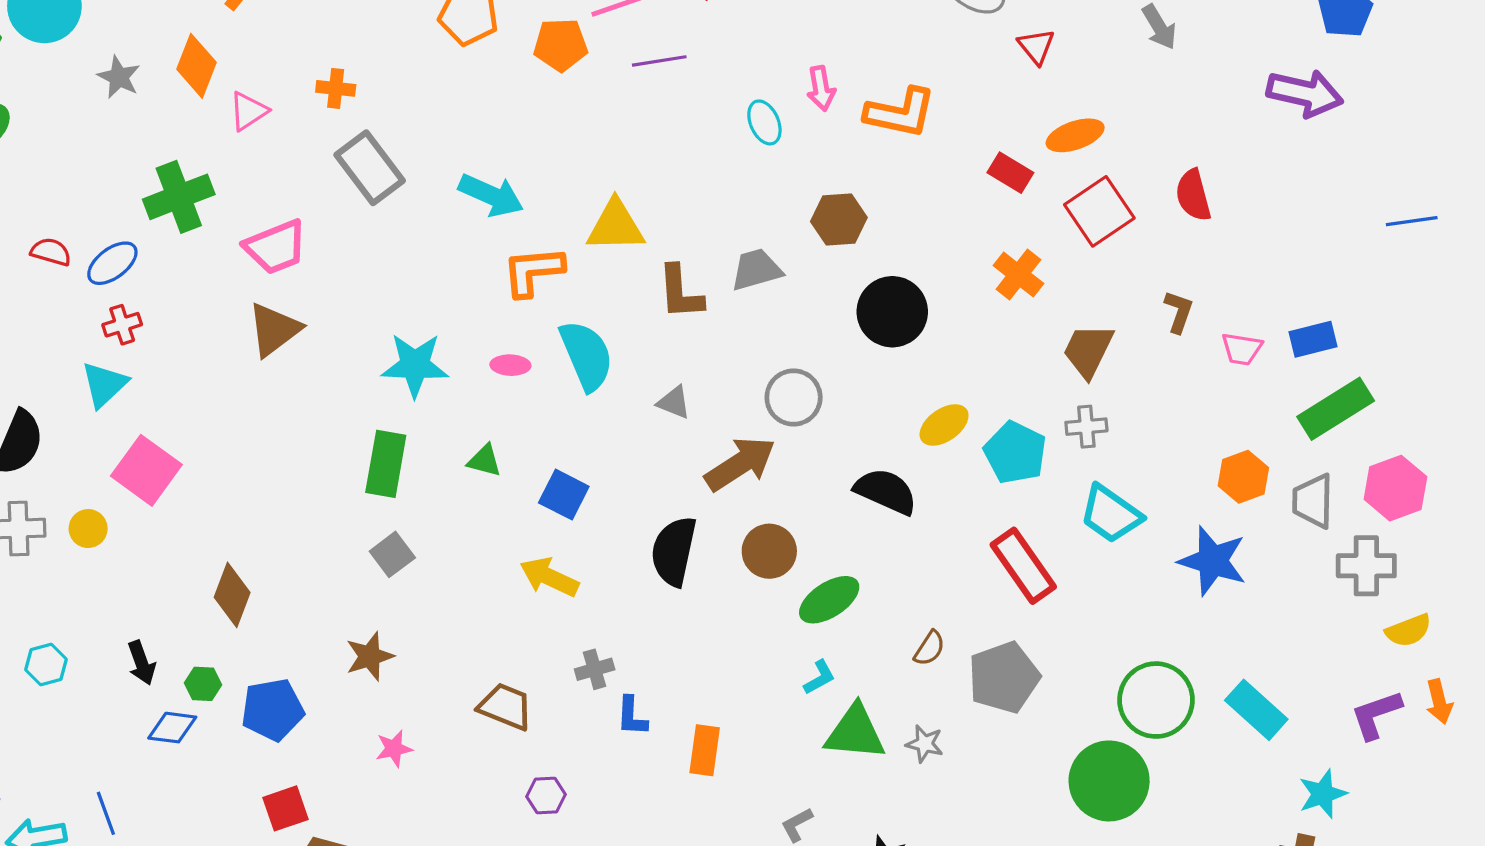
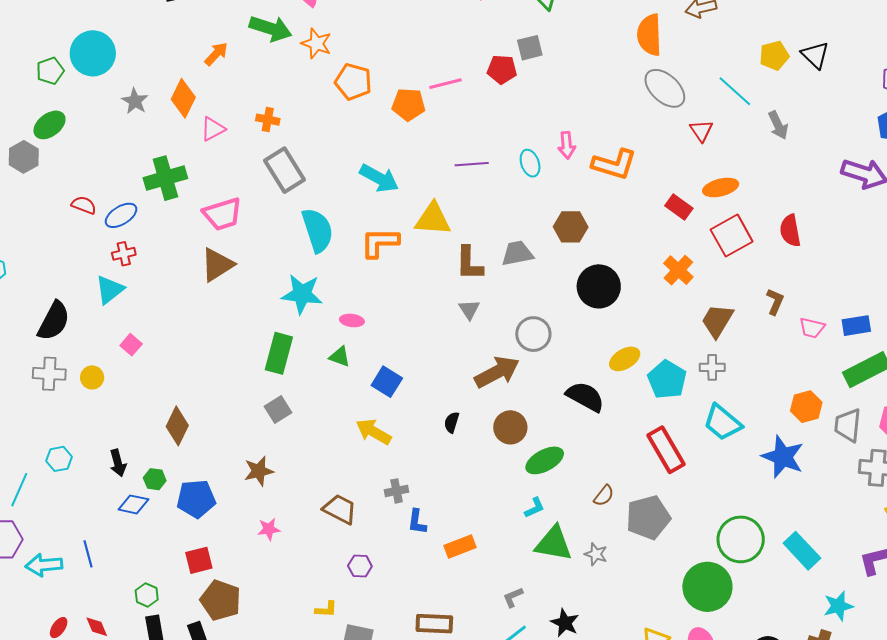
purple line: (659, 61) -> (472, 164), moved
cyan arrow: (491, 195) -> (379, 178), moved
cyan semicircle: (586, 355) -> (318, 230), moved
pink ellipse: (510, 365) -> (352, 320), moved
gray triangle: (674, 402) -> (469, 309), moved, turned 30
pink square: (146, 470) -> (131, 345), size x0.5
black semicircle: (674, 551) -> (452, 422), size x0.5
orange rectangle: (705, 750) -> (460, 547), turned 56

